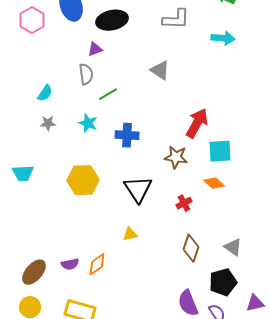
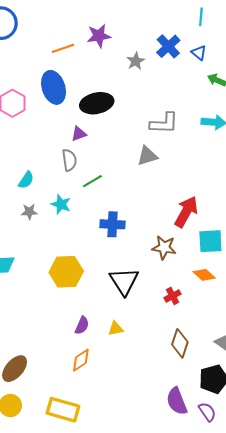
gray L-shape: (176, 19) -> (164, 123), moved
gray triangle: (160, 70) -> (147, 156), turned -50
cyan star: (88, 123) -> (61, 204), moved
purple semicircle: (70, 264) -> (82, 325), moved, turned -54

